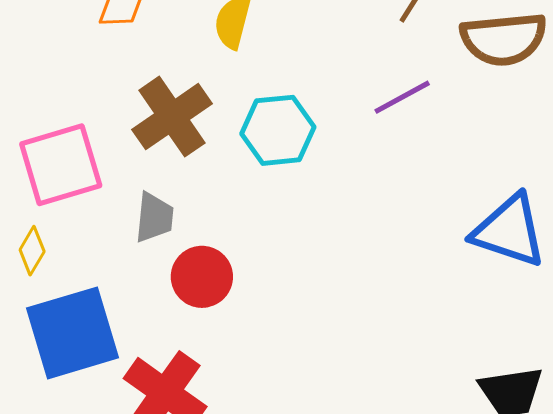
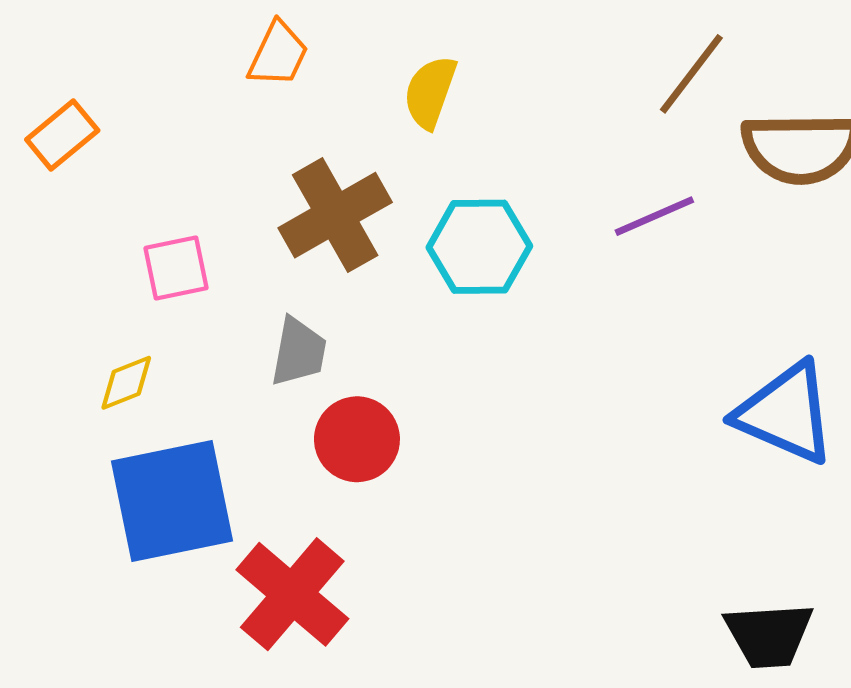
pink square: (61, 165) -> (176, 268), size x0.6
yellow diamond: (32, 251) -> (126, 383), turned 33

